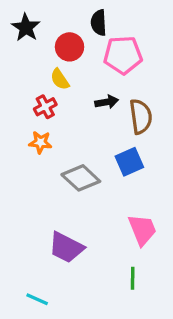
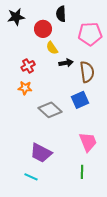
black star: (26, 27) -> (16, 17), turned 30
pink pentagon: (123, 55) -> (90, 34), moved
yellow semicircle: (60, 79) -> (52, 48), moved
cyan line: (37, 299) -> (31, 177), moved

